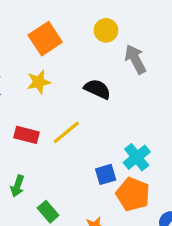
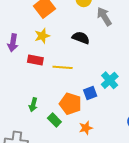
yellow line: (66, 132) -> (63, 67), turned 48
red rectangle: (27, 135) -> (35, 60), moved
orange pentagon: (133, 194) -> (70, 104), moved

